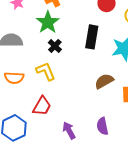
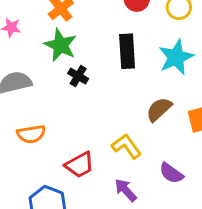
yellow L-shape: (46, 71) -> (126, 146), moved
red trapezoid: (42, 106) -> (80, 165), turned 45
purple semicircle: (102, 126) -> (171, 173), turned -30

